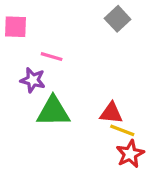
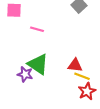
purple star: (33, 80) -> (25, 74), moved
green triangle: (53, 111) -> (38, 64), turned 35

